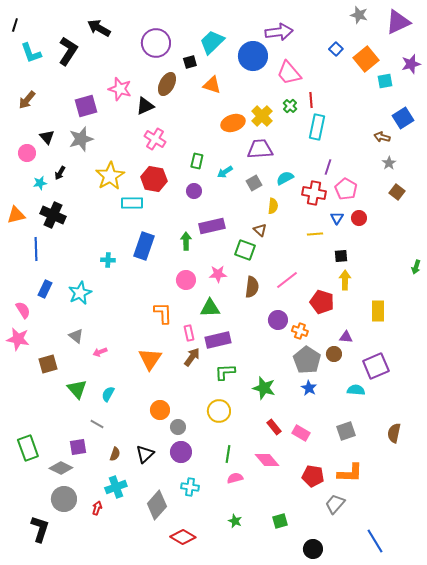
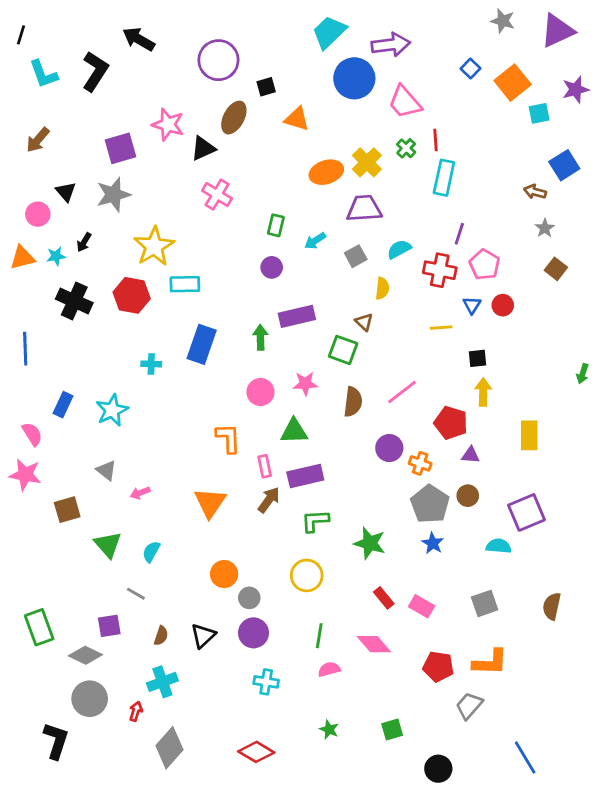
cyan trapezoid: (212, 42) -> (329, 32), moved
red hexagon: (154, 179) -> (132, 295), moved
orange triangle: (16, 215) -> (22, 258), moved
blue line: (36, 249) -> (25, 349), moved
purple triangle: (346, 337) -> (471, 455), moved
gray diamond: (157, 505) -> (169, 748), moved

